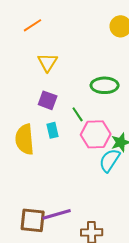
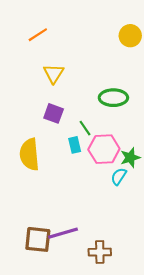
cyan rectangle: (53, 130) -> (75, 145), moved
cyan semicircle: (110, 160) -> (119, 176), size x0.7

